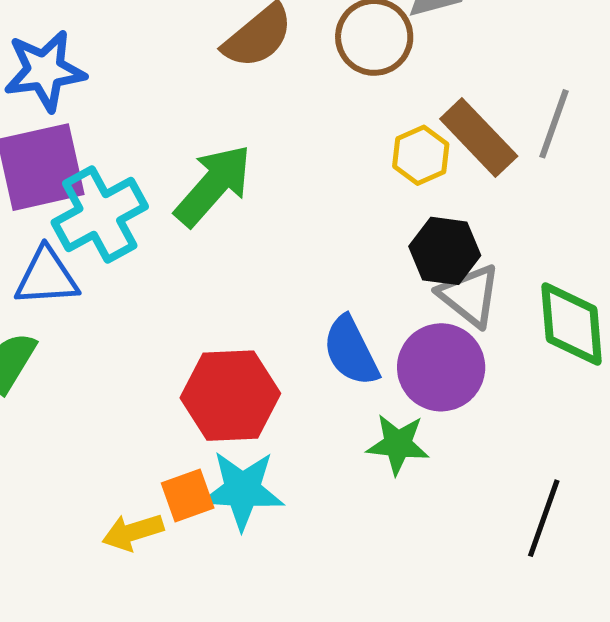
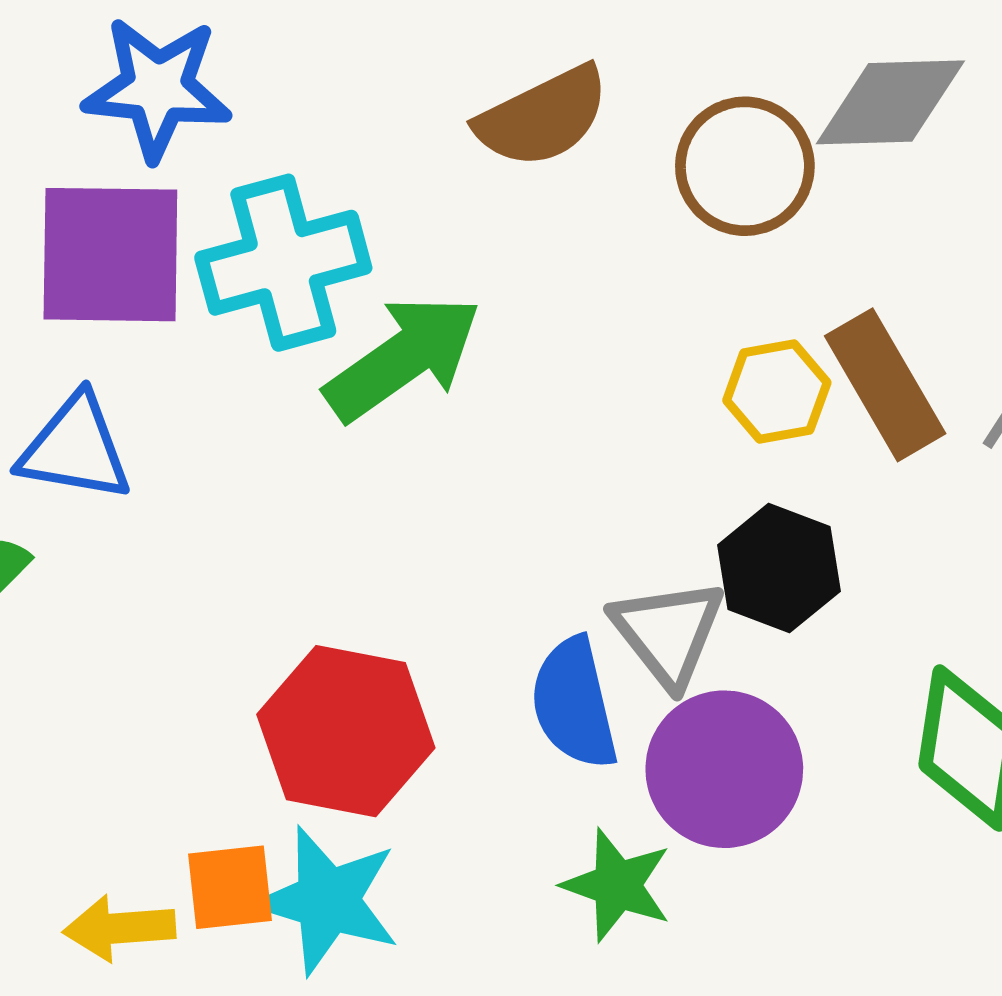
cyan cross: (100, 214) -> (283, 263), moved
gray triangle: (470, 295) -> (668, 632), moved

